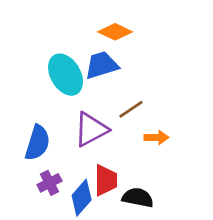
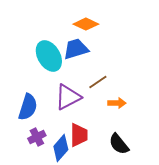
black semicircle: (138, 198) -> (119, 144), moved, turned -140

